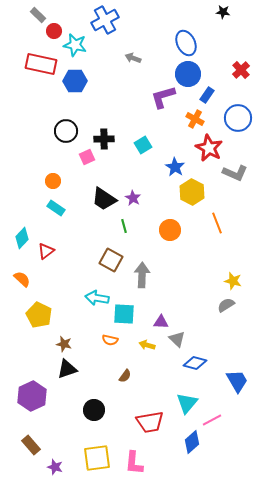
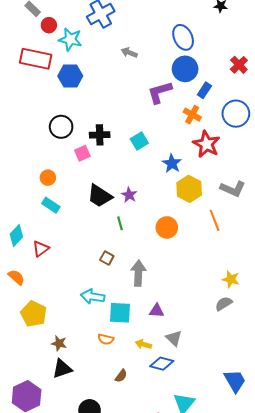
gray L-shape: (235, 173) -> (233, 189), moved
brown square: (111, 260) -> (107, 258), size x0.6
purple triangle: (161, 322) -> (157, 311), moved
blue diamond: (195, 363) -> (162, 364), moved

